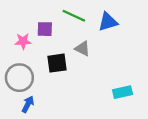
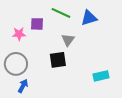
gray triangle: (82, 49) -> (68, 40), turned 40
black square: (57, 63) -> (58, 60), moved

